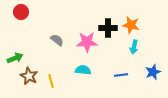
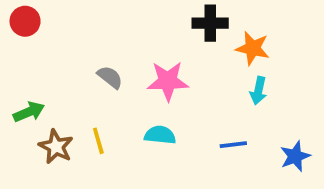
red circle: (21, 12) -> (25, 21), moved
black cross: (108, 28) -> (210, 23), moved
blue star: (153, 72) -> (295, 156), moved
yellow line: (51, 81) -> (98, 141), moved

